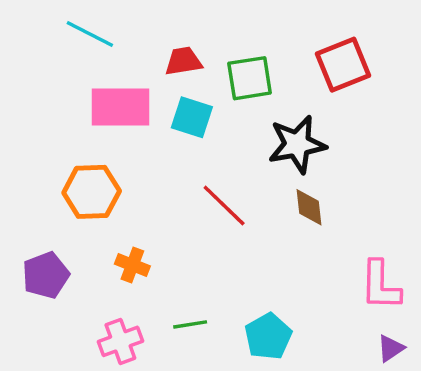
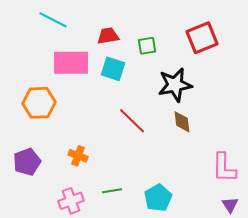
green square: (250, 78) -> (147, 46), size x0.7
orange hexagon: (92, 192) -> (39, 103), moved
purple triangle: (391, 348) -> (230, 205), turned -30

